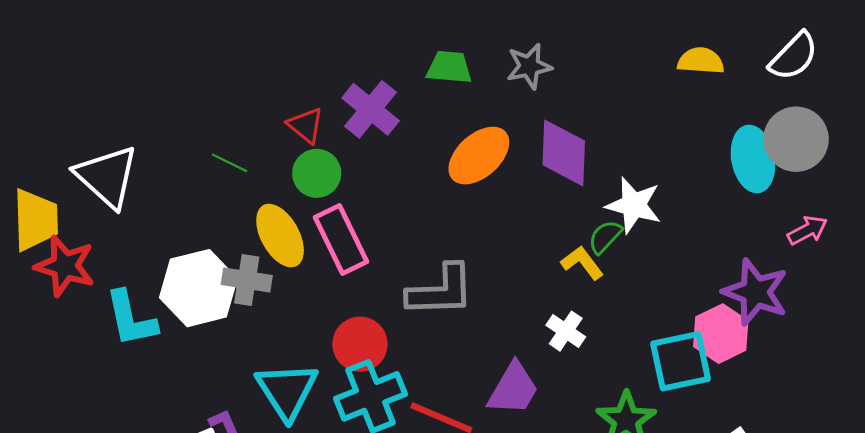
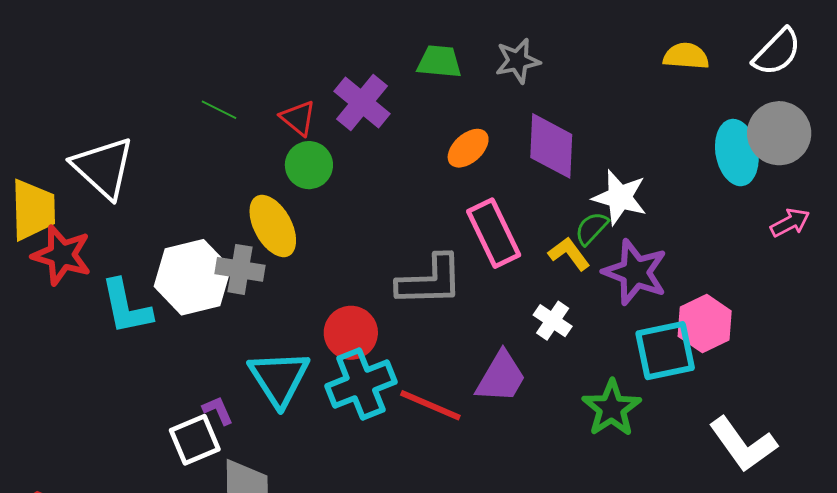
orange ellipse: (479, 156) -> (468, 148), size x0.7
green line: (230, 163) -> (219, 110), moved
pink rectangle: (341, 240) -> (494, 233), moved
purple star: (755, 292) -> (635, 272), moved

